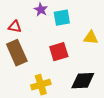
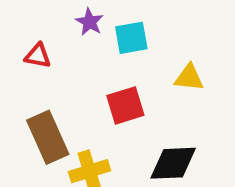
brown rectangle: (17, 53) -> (48, 137), moved

